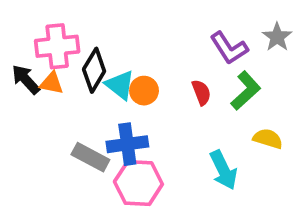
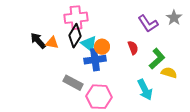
pink cross: (57, 46) -> (76, 18), moved
green L-shape: (246, 91) -> (157, 59), moved
blue cross: (127, 144) -> (95, 60), moved

